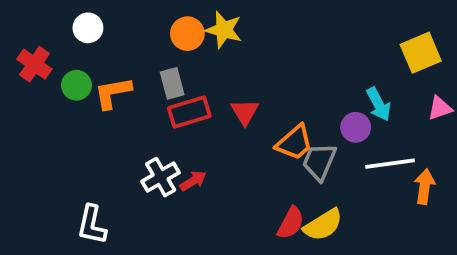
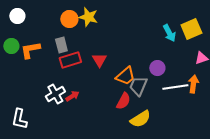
cyan arrow: (379, 104) -> (169, 33), moved
orange arrow: (424, 187) -> (193, 84), moved
red semicircle: (291, 223) -> (123, 101), moved

